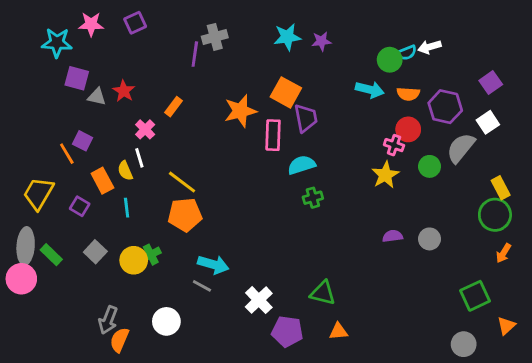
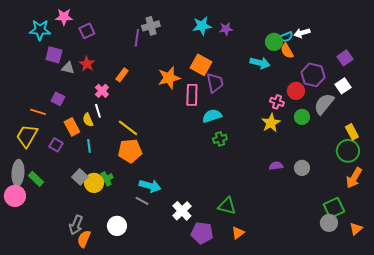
purple square: (135, 23) -> (87, 31), moved
orange semicircle: (408, 94) -> (287, 51), moved, turned 56
red circle: (408, 129) -> (296, 91), moved
orange line: (67, 154) -> (38, 112), moved, turned -42
gray square: (95, 252) -> (80, 177), moved
orange arrow: (503, 253) -> (354, 178), size x1.5
orange triangle: (338, 331) -> (238, 233), turned -32
gray circle: (464, 344) -> (329, 223), moved

